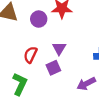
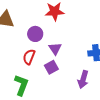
purple circle: (39, 19) -> (35, 34), moved
purple arrow: (86, 84) -> (83, 79), turned -42

